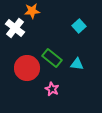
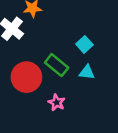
cyan square: (79, 26) -> (84, 44), moved

